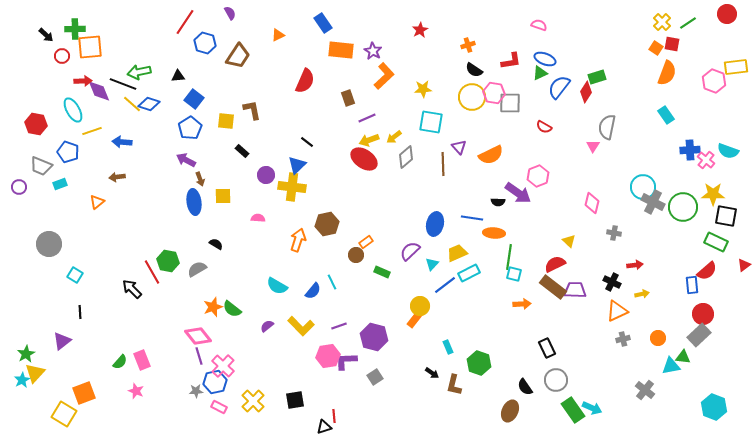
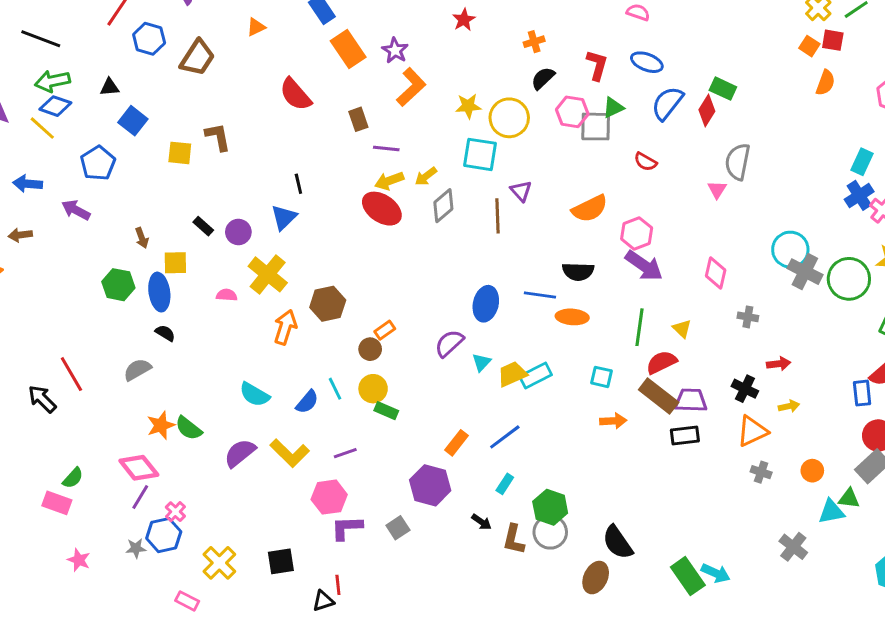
orange rectangle: (341, 50) -> (348, 49), turned 50
red L-shape: (511, 61) -> (597, 65), turned -65
black semicircle: (474, 70) -> (543, 78), turned 102
green triangle: (540, 73) -> (613, 108), moved
orange semicircle: (667, 73) -> (825, 83), size x0.7
green rectangle: (597, 77) -> (723, 89), turned 42
red semicircle: (305, 81) -> (295, 94), turned 115
black line: (123, 84) -> (41, 39), moved
yellow circle: (472, 97) -> (509, 118), moved
blue diamond: (149, 104) -> (55, 106), moved
cyan rectangle: (666, 115) -> (862, 162), moved, turned 60
purple line: (367, 118) -> (386, 149), turned 30
blue pentagon: (190, 128) -> (98, 163), moved
black line: (307, 142) -> (298, 184), turned 40
blue cross: (690, 150) -> (859, 195), turned -30
black rectangle: (242, 151) -> (203, 226), moved
orange semicircle: (491, 155) -> (590, 209), moved
purple arrow: (186, 160) -> (76, 210), moved
yellow cross: (292, 187) -> (268, 274), moved, turned 32
purple arrow: (518, 193) -> (644, 266), moved
blue ellipse: (194, 202) -> (159, 292), moved
black semicircle: (498, 202) -> (578, 272), size x1.5
yellow trapezoid: (457, 253) -> (512, 374), moved
green line: (509, 257) -> (640, 327), moved
green hexagon: (168, 261) -> (118, 285), moved
green rectangle: (382, 272) -> (386, 411), moved
blue line: (445, 285) -> (505, 437), moved
yellow circle: (420, 306) -> (373, 389), moved
purple semicircle: (267, 326) -> (240, 453), size x1.6
purple hexagon: (374, 337) -> (430, 485), moved
gray cross: (623, 339) -> (761, 472), turned 32
cyan rectangle: (448, 347) -> (505, 484), turned 56
black rectangle: (547, 348) -> (685, 436), moved, turned -72
purple line: (199, 356) -> (140, 497), turned 48
pink rectangle: (142, 360) -> (57, 503), turned -48
purple L-shape: (346, 361) -> (347, 528), moved
green semicircle: (120, 362) -> (73, 478), moved
pink cross: (223, 366) -> (175, 512), size x0.6
gray circle: (556, 380) -> (550, 532), moved
black semicircle: (525, 387) -> (618, 542), size x1.4
pink star: (136, 391) -> (79, 560), moved
pink rectangle: (219, 407) -> (187, 601), moved

